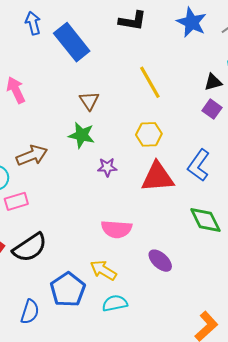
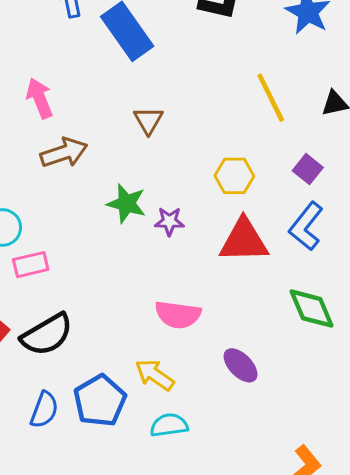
yellow line: (150, 82) -> (271, 98), moved
purple square: (212, 109) -> (308, 169), moved
green star: (82, 135) -> (126, 203), moved
brown arrow: (32, 155) -> (64, 153), moved
blue semicircle: (30, 312) -> (44, 410), moved

